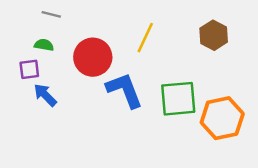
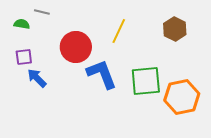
green semicircle: (44, 45) -> (22, 24), moved

